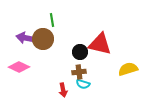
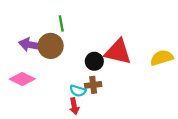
yellow semicircle: (128, 69) -> (162, 58), moved
cyan semicircle: (83, 84) -> (78, 91), moved

